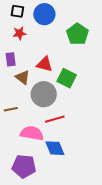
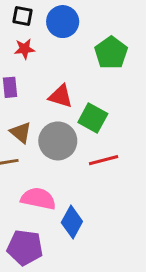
brown triangle: (23, 77) -> (21, 132), moved
red line: (55, 119) -> (104, 160), moved
blue diamond: (55, 148) -> (72, 222), turned 50

